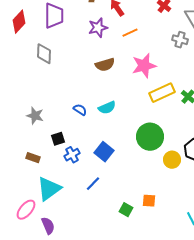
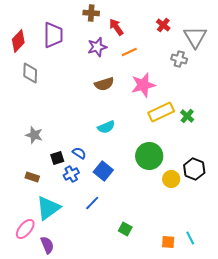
gray diamond: (44, 54) -> (30, 73), moved
blue semicircle: (80, 110) -> (79, 153), moved
orange square: (149, 201) -> (168, 242), moved

